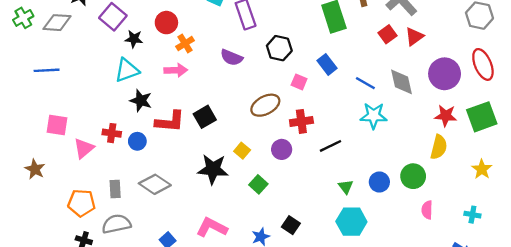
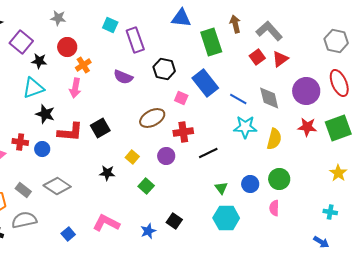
blue rectangle: (327, 64) -> (205, 83), size x1.5
pink arrow: (176, 70) -> (75, 88), turned 102
yellow semicircle: (439, 147) -> (274, 139), moved
black star: (213, 169) -> (107, 173), size x0.6
gray rectangle: (115, 189) -> (23, 190), turned -49
pink semicircle: (427, 210) -> (274, 208), moved

